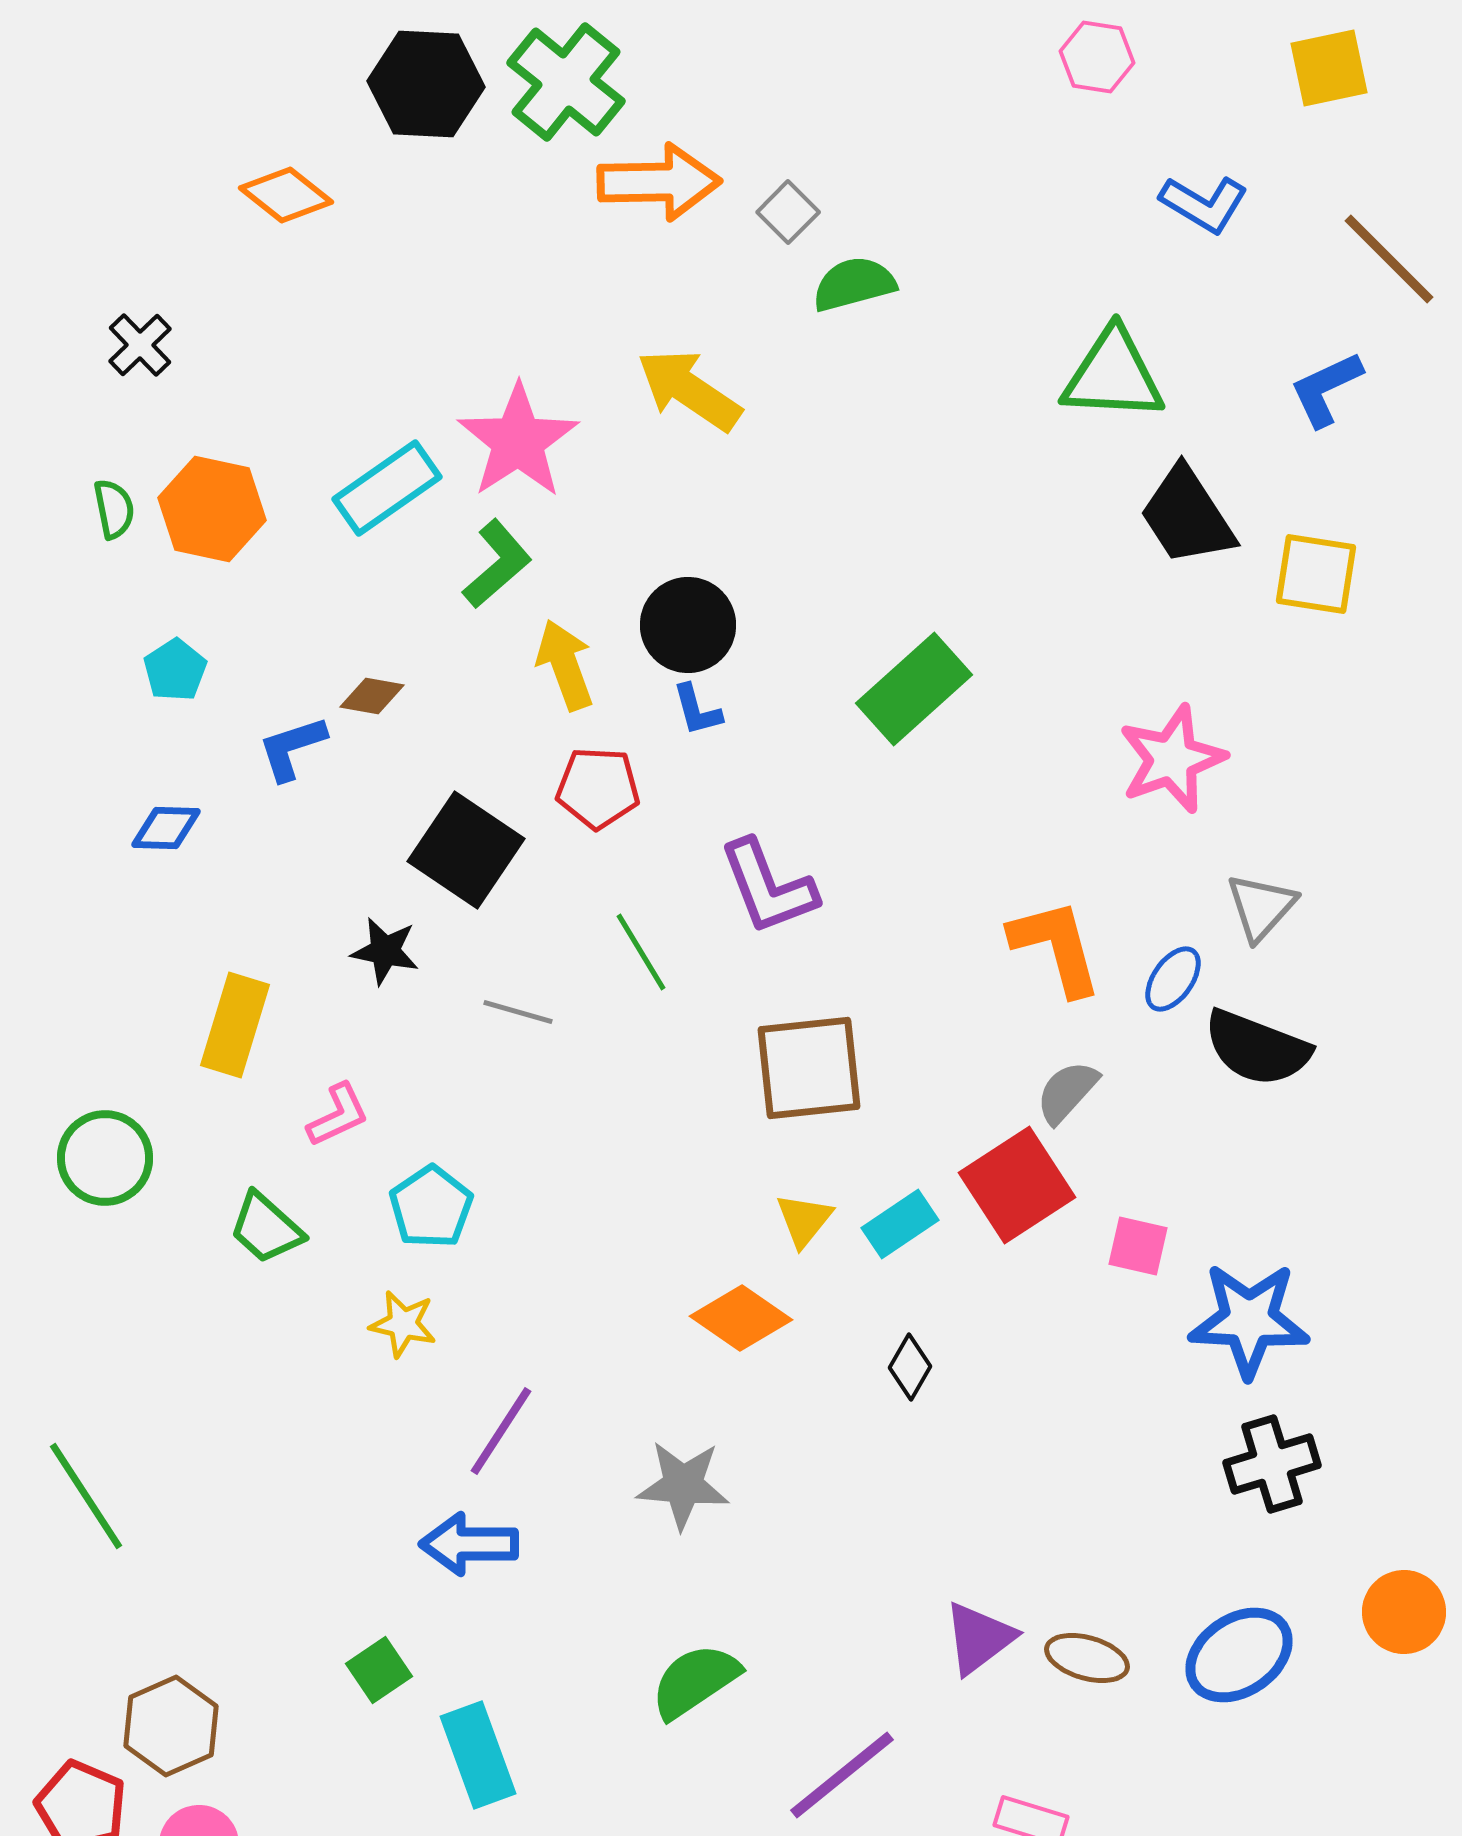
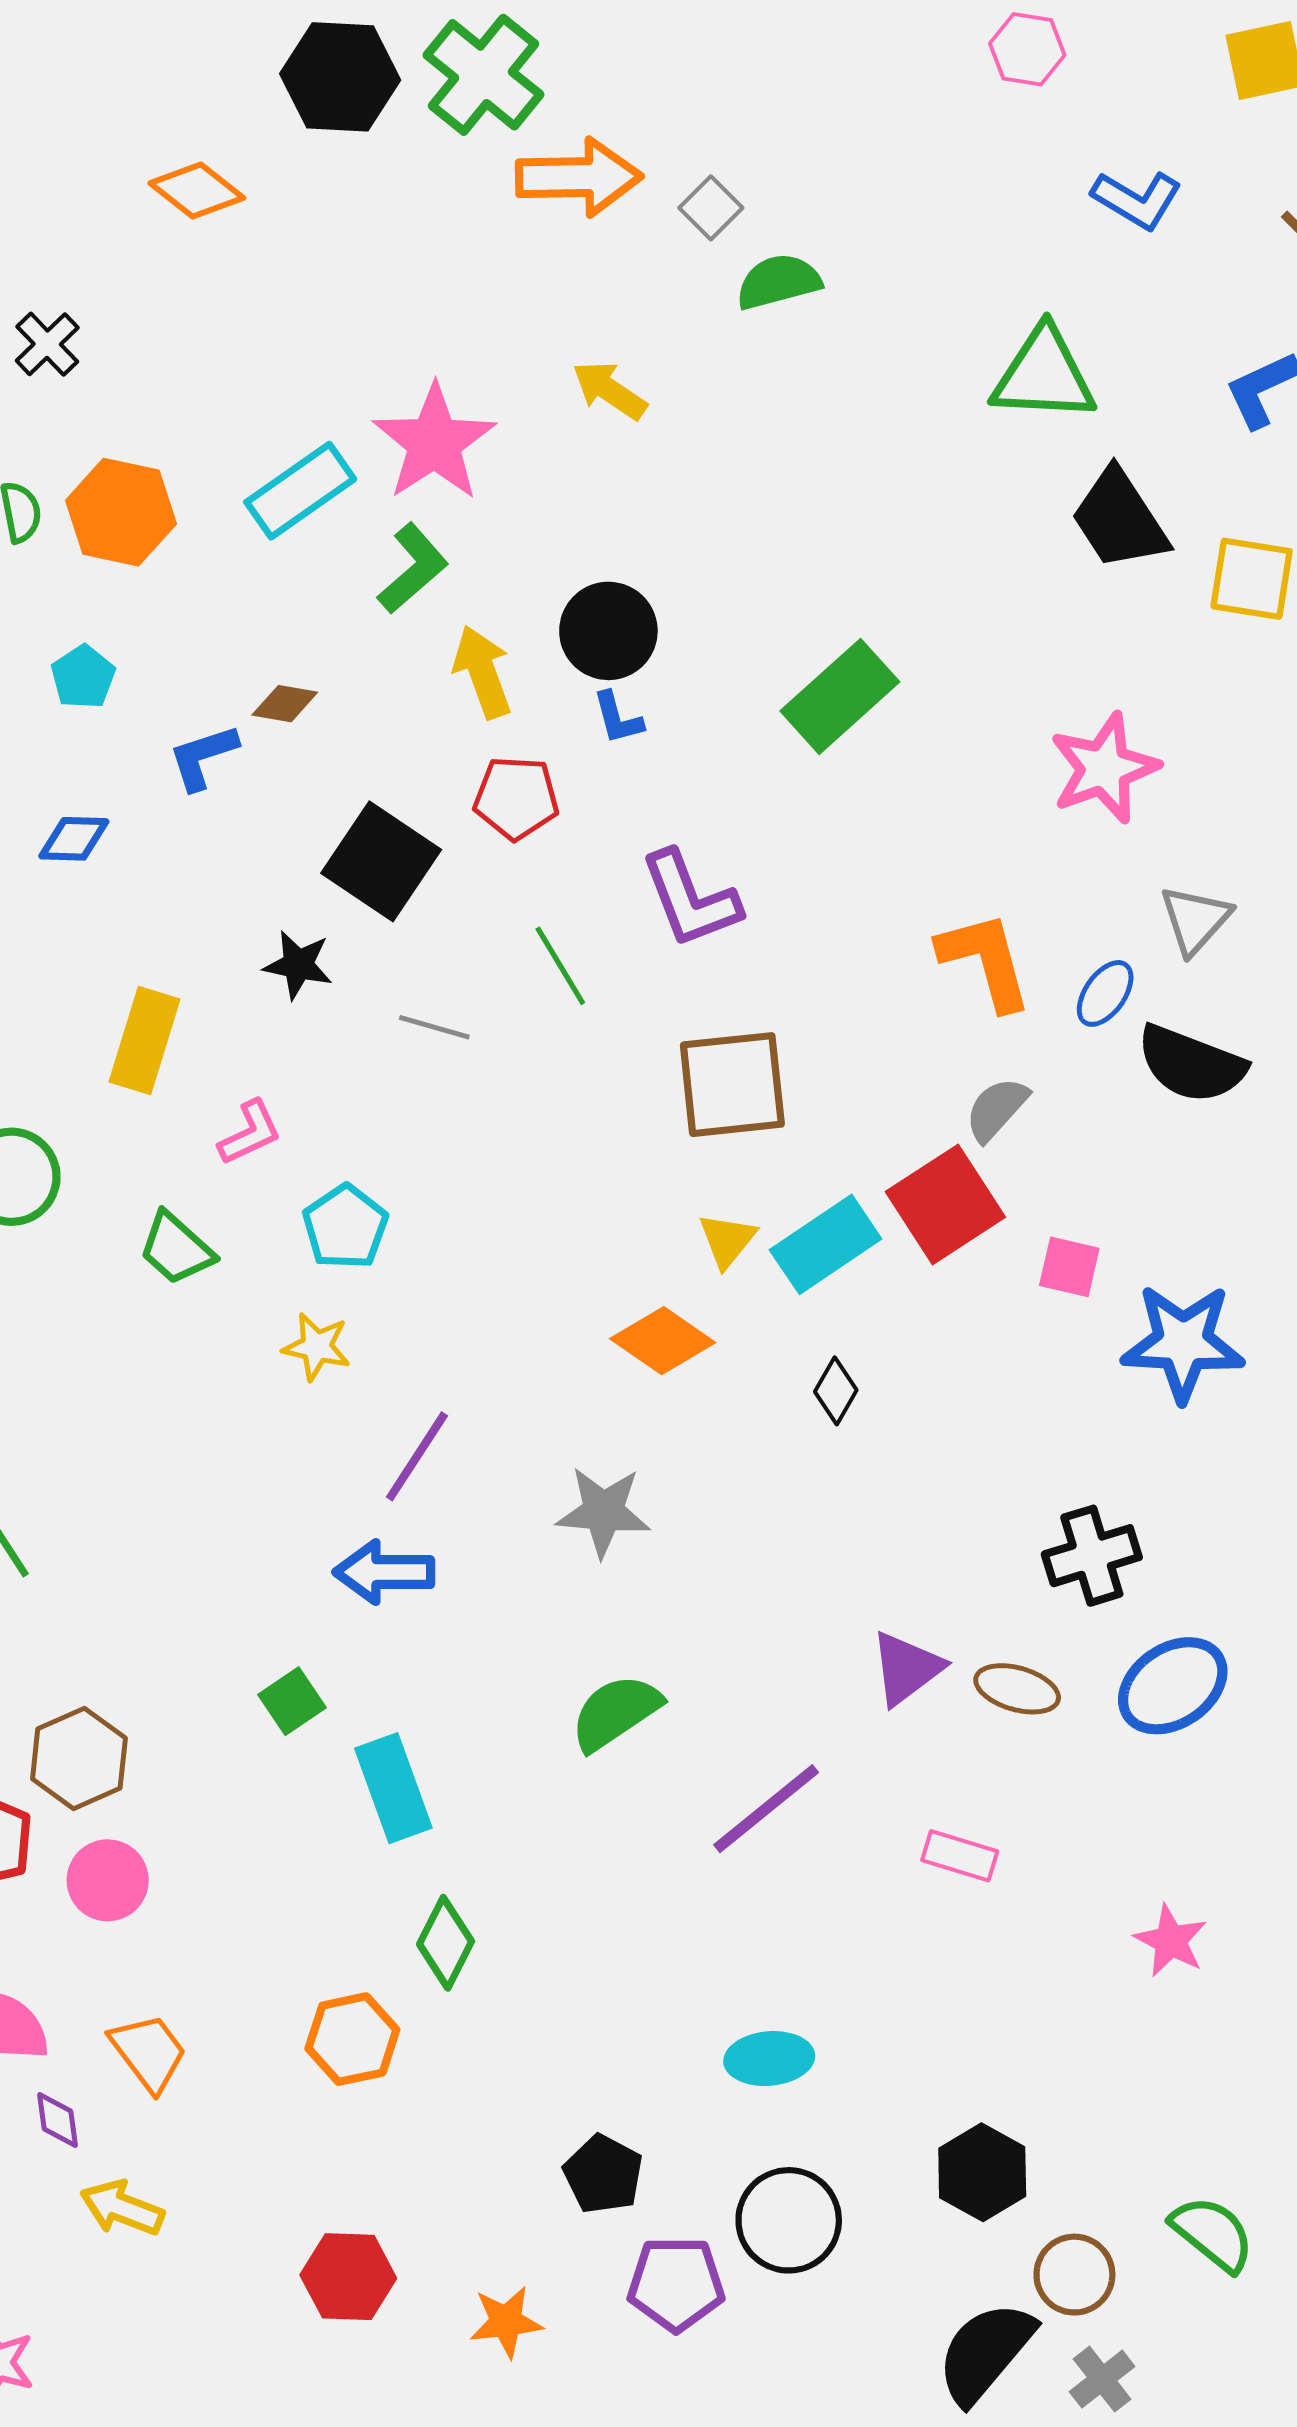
yellow arrow: (689, 390) -> (609, 390), size x0.7
cyan rectangle: (900, 1224) -> (826, 1244), size x1.4
black cross: (1272, 1464) -> (1092, 1556), moved

